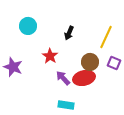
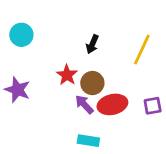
cyan circle: (28, 26) -> (21, 35), moved
brown circle: (90, 62) -> (92, 83), moved
purple square: (114, 63) -> (153, 106), moved, turned -32

